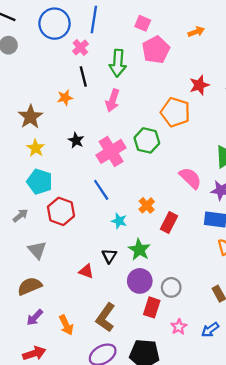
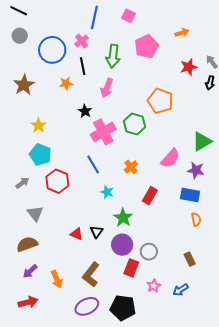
pink square: (143, 23) -> (129, 16), moved
blue circle: (55, 24) -> (52, 50), moved
red star: (199, 85) -> (189, 67), moved
brown star: (30, 117) -> (24, 85), moved
black star: (76, 140) -> (85, 111), moved
pink semicircle: (190, 178) -> (170, 158), turned 85
orange cross: (147, 205) -> (131, 167), moved
black triangle: (109, 256) -> (97, 232), moved

